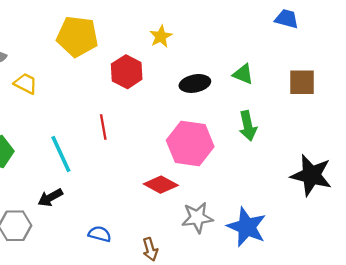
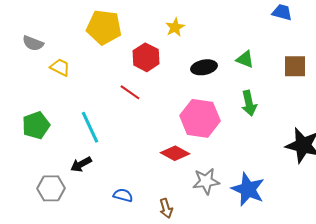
red line: (103, 127) -> (130, 92), moved, turned -45

